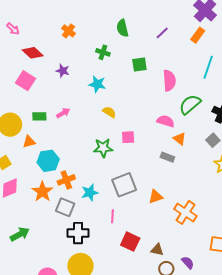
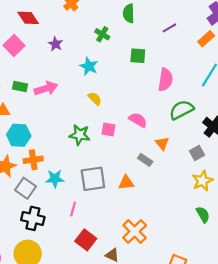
pink arrow: (63, 113) -> (46, 88), size x1.5
pink semicircle: (166, 121) -> (138, 120), moved
orange triangle: (156, 197) -> (126, 183), moved
orange cross: (185, 212) -> (135, 231), moved

